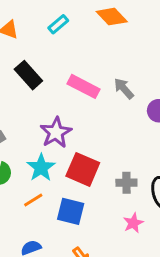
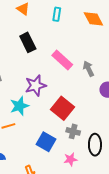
cyan rectangle: (58, 24) -> (57, 14), turned -56
red square: (83, 169) -> (62, 108), moved
blue square: (71, 211) -> (46, 142), moved

